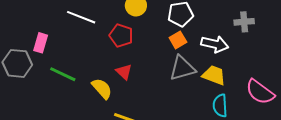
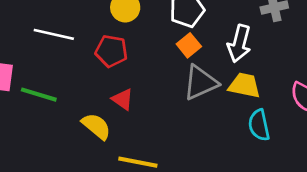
white arrow: (215, 44) -> (239, 44), turned 100
green line: (63, 74) -> (39, 95), moved

